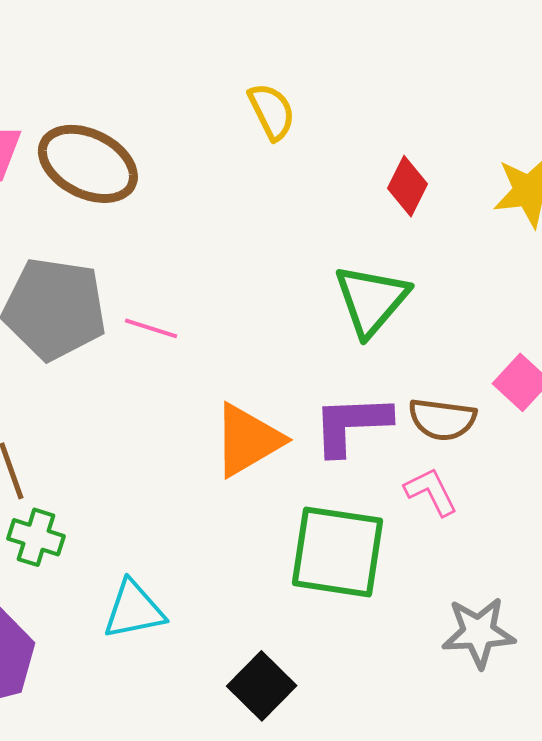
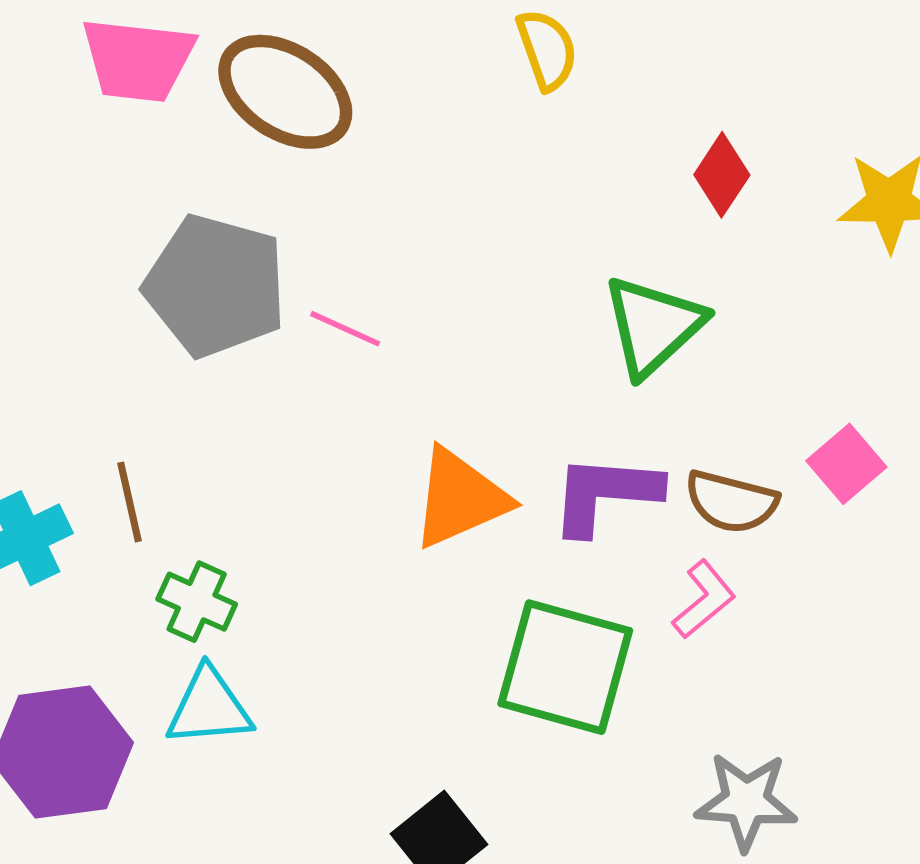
pink L-shape: (431, 492) -> (704, 599), turned 70
green cross: (36, 537) -> (197, 602), moved
cyan triangle: (134, 610) -> (209, 707), moved

